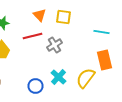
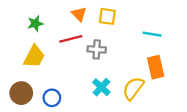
gray cross: (54, 45) -> (97, 49), turned 35
blue circle: (36, 86) -> (52, 98), moved

